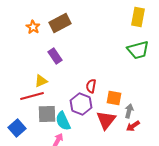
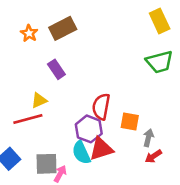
yellow rectangle: (138, 17) -> (160, 21), turned -36
red semicircle: (91, 86) -> (101, 107), size x1.5
gray square: (47, 114) -> (47, 164), moved
red triangle: (106, 120) -> (101, 149), moved, turned 35
cyan semicircle: (63, 121) -> (81, 153), moved

